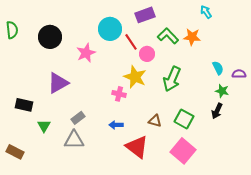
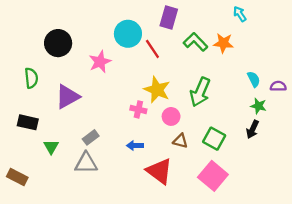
purple rectangle: (145, 15) -> (169, 17), turned -54
green semicircle: (12, 30) -> (31, 78), moved
pink circle: (147, 54) -> (171, 116), moved

